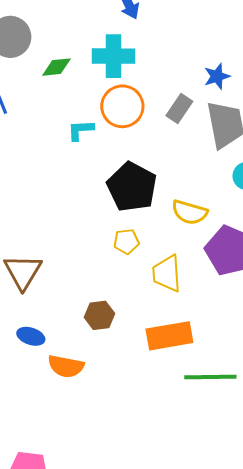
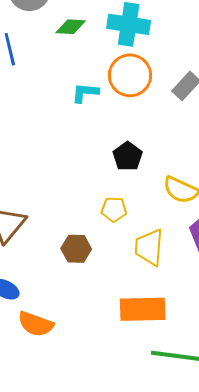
black pentagon: (132, 187) -> (128, 156), size x0.6
brown hexagon: (99, 315) -> (76, 249), moved

